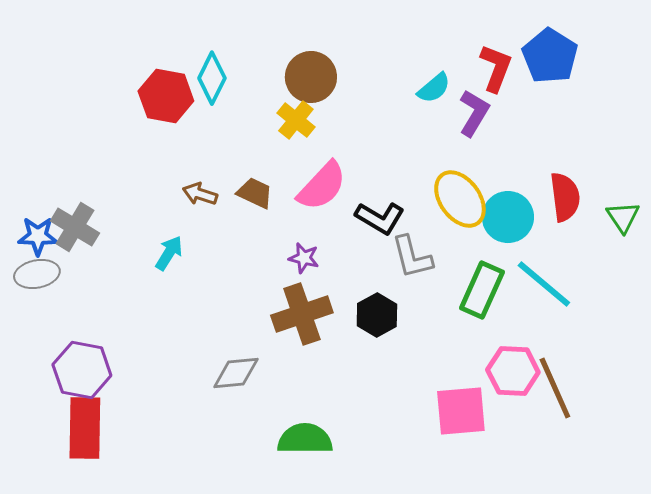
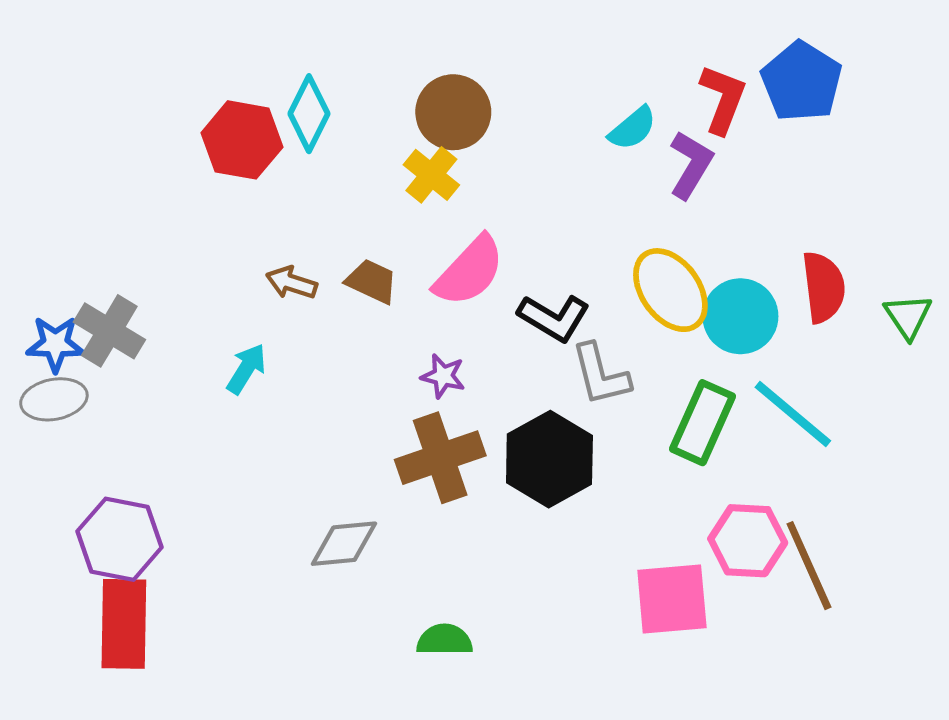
black hexagon: (377, 315) -> (549, 459), size x1.5
green semicircle: (305, 439) -> (445, 640), size x0.7

